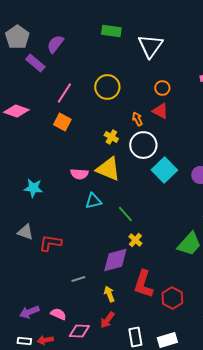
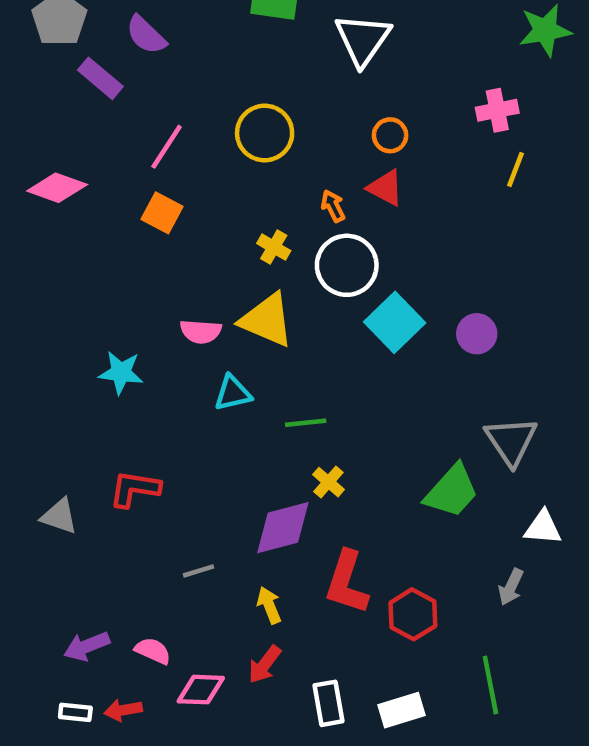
purple semicircle: (55, 44) -> (146, 35), turned -84
cyan star: (33, 188) -> (121, 373), moved
green line: (125, 214) -> (306, 423), turned -54
gray triangle: (25, 232) -> (59, 516), moved

